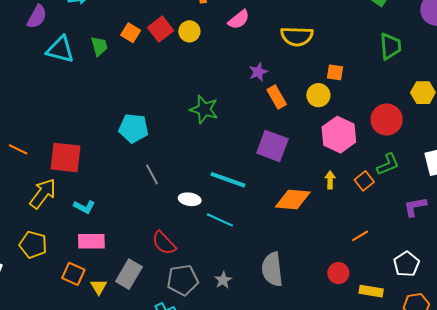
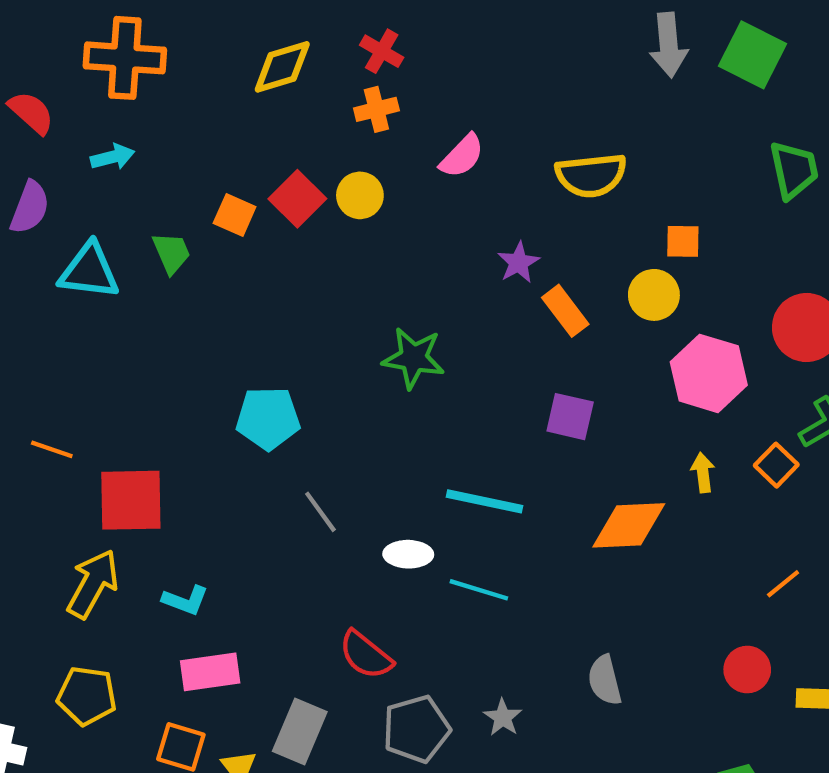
purple square: (272, 146) -> (570, 417), size x0.7
orange line: (18, 149) -> (52, 449), moved
gray semicircle: (272, 269) -> (605, 680), size x0.7

